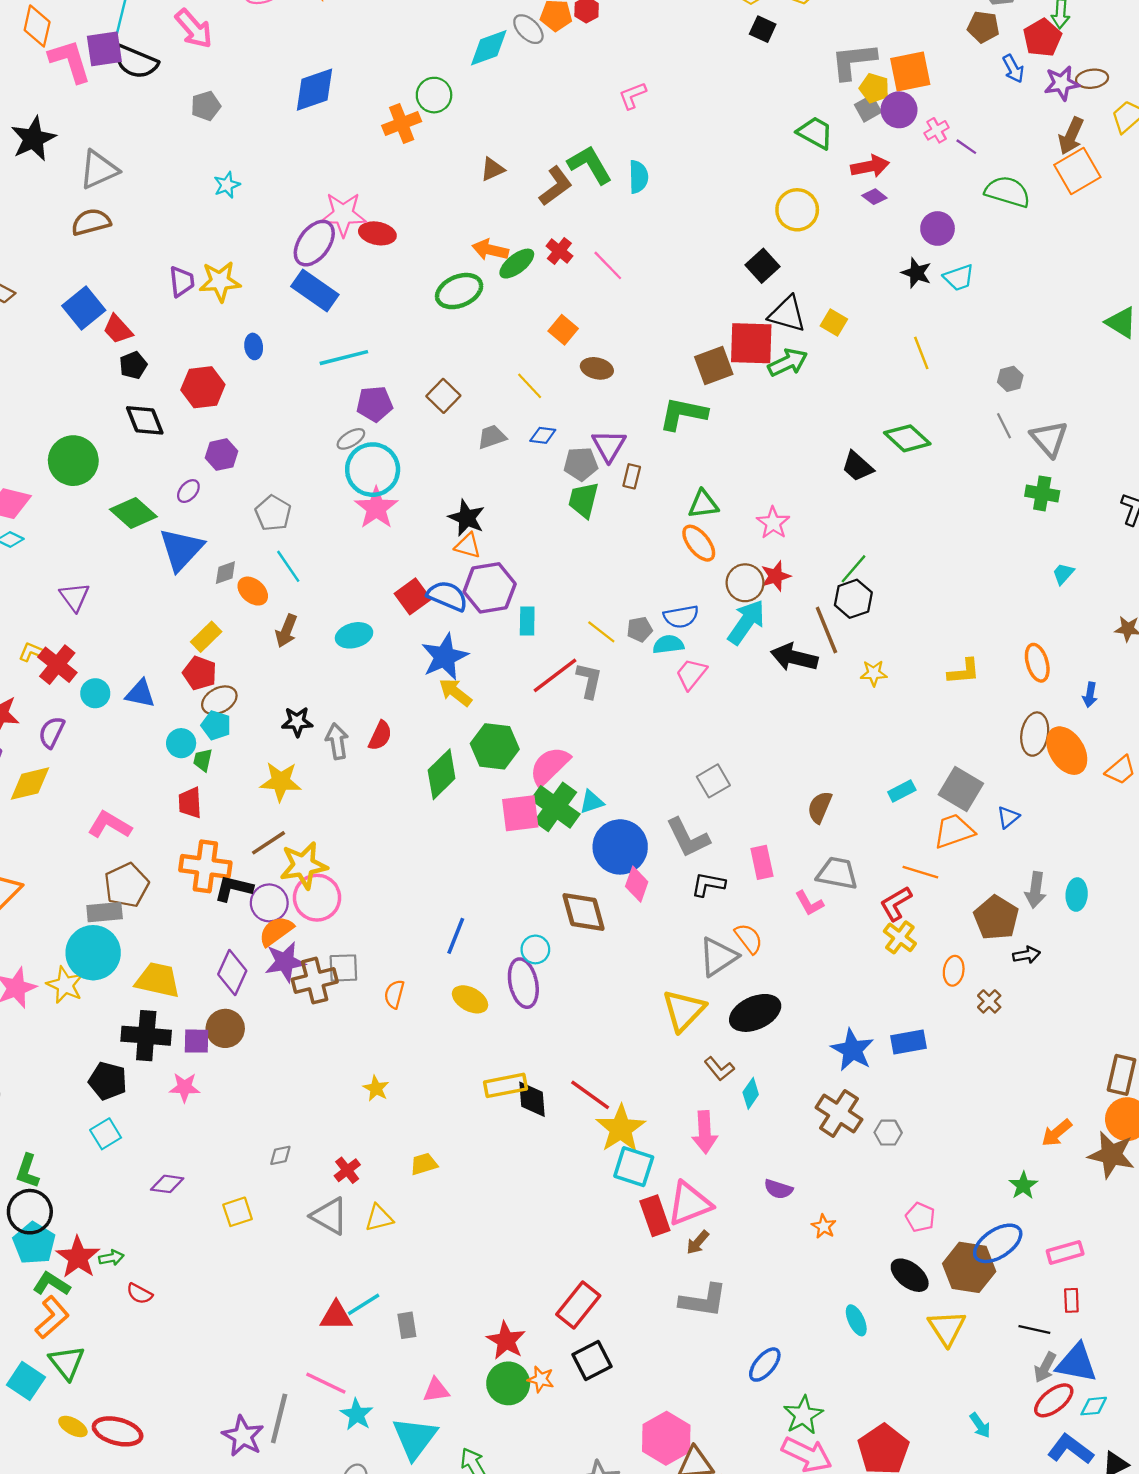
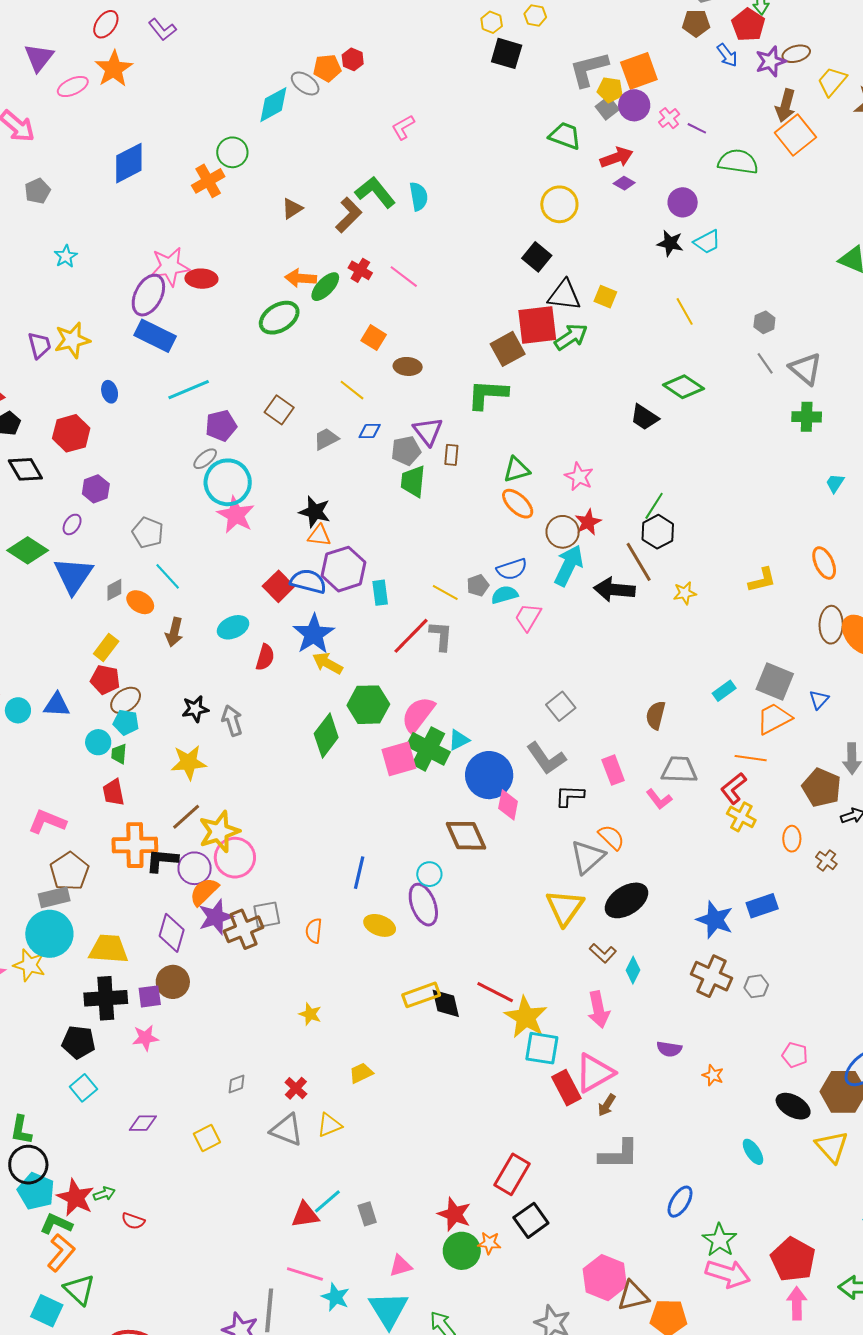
black square: (763, 29) -> (507, 53), size x1.4
red semicircle: (380, 736) -> (265, 657), moved

